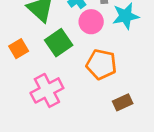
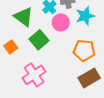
orange pentagon: (101, 64) -> (84, 50), moved
brown rectangle: (123, 102) -> (89, 78), size x1.5

